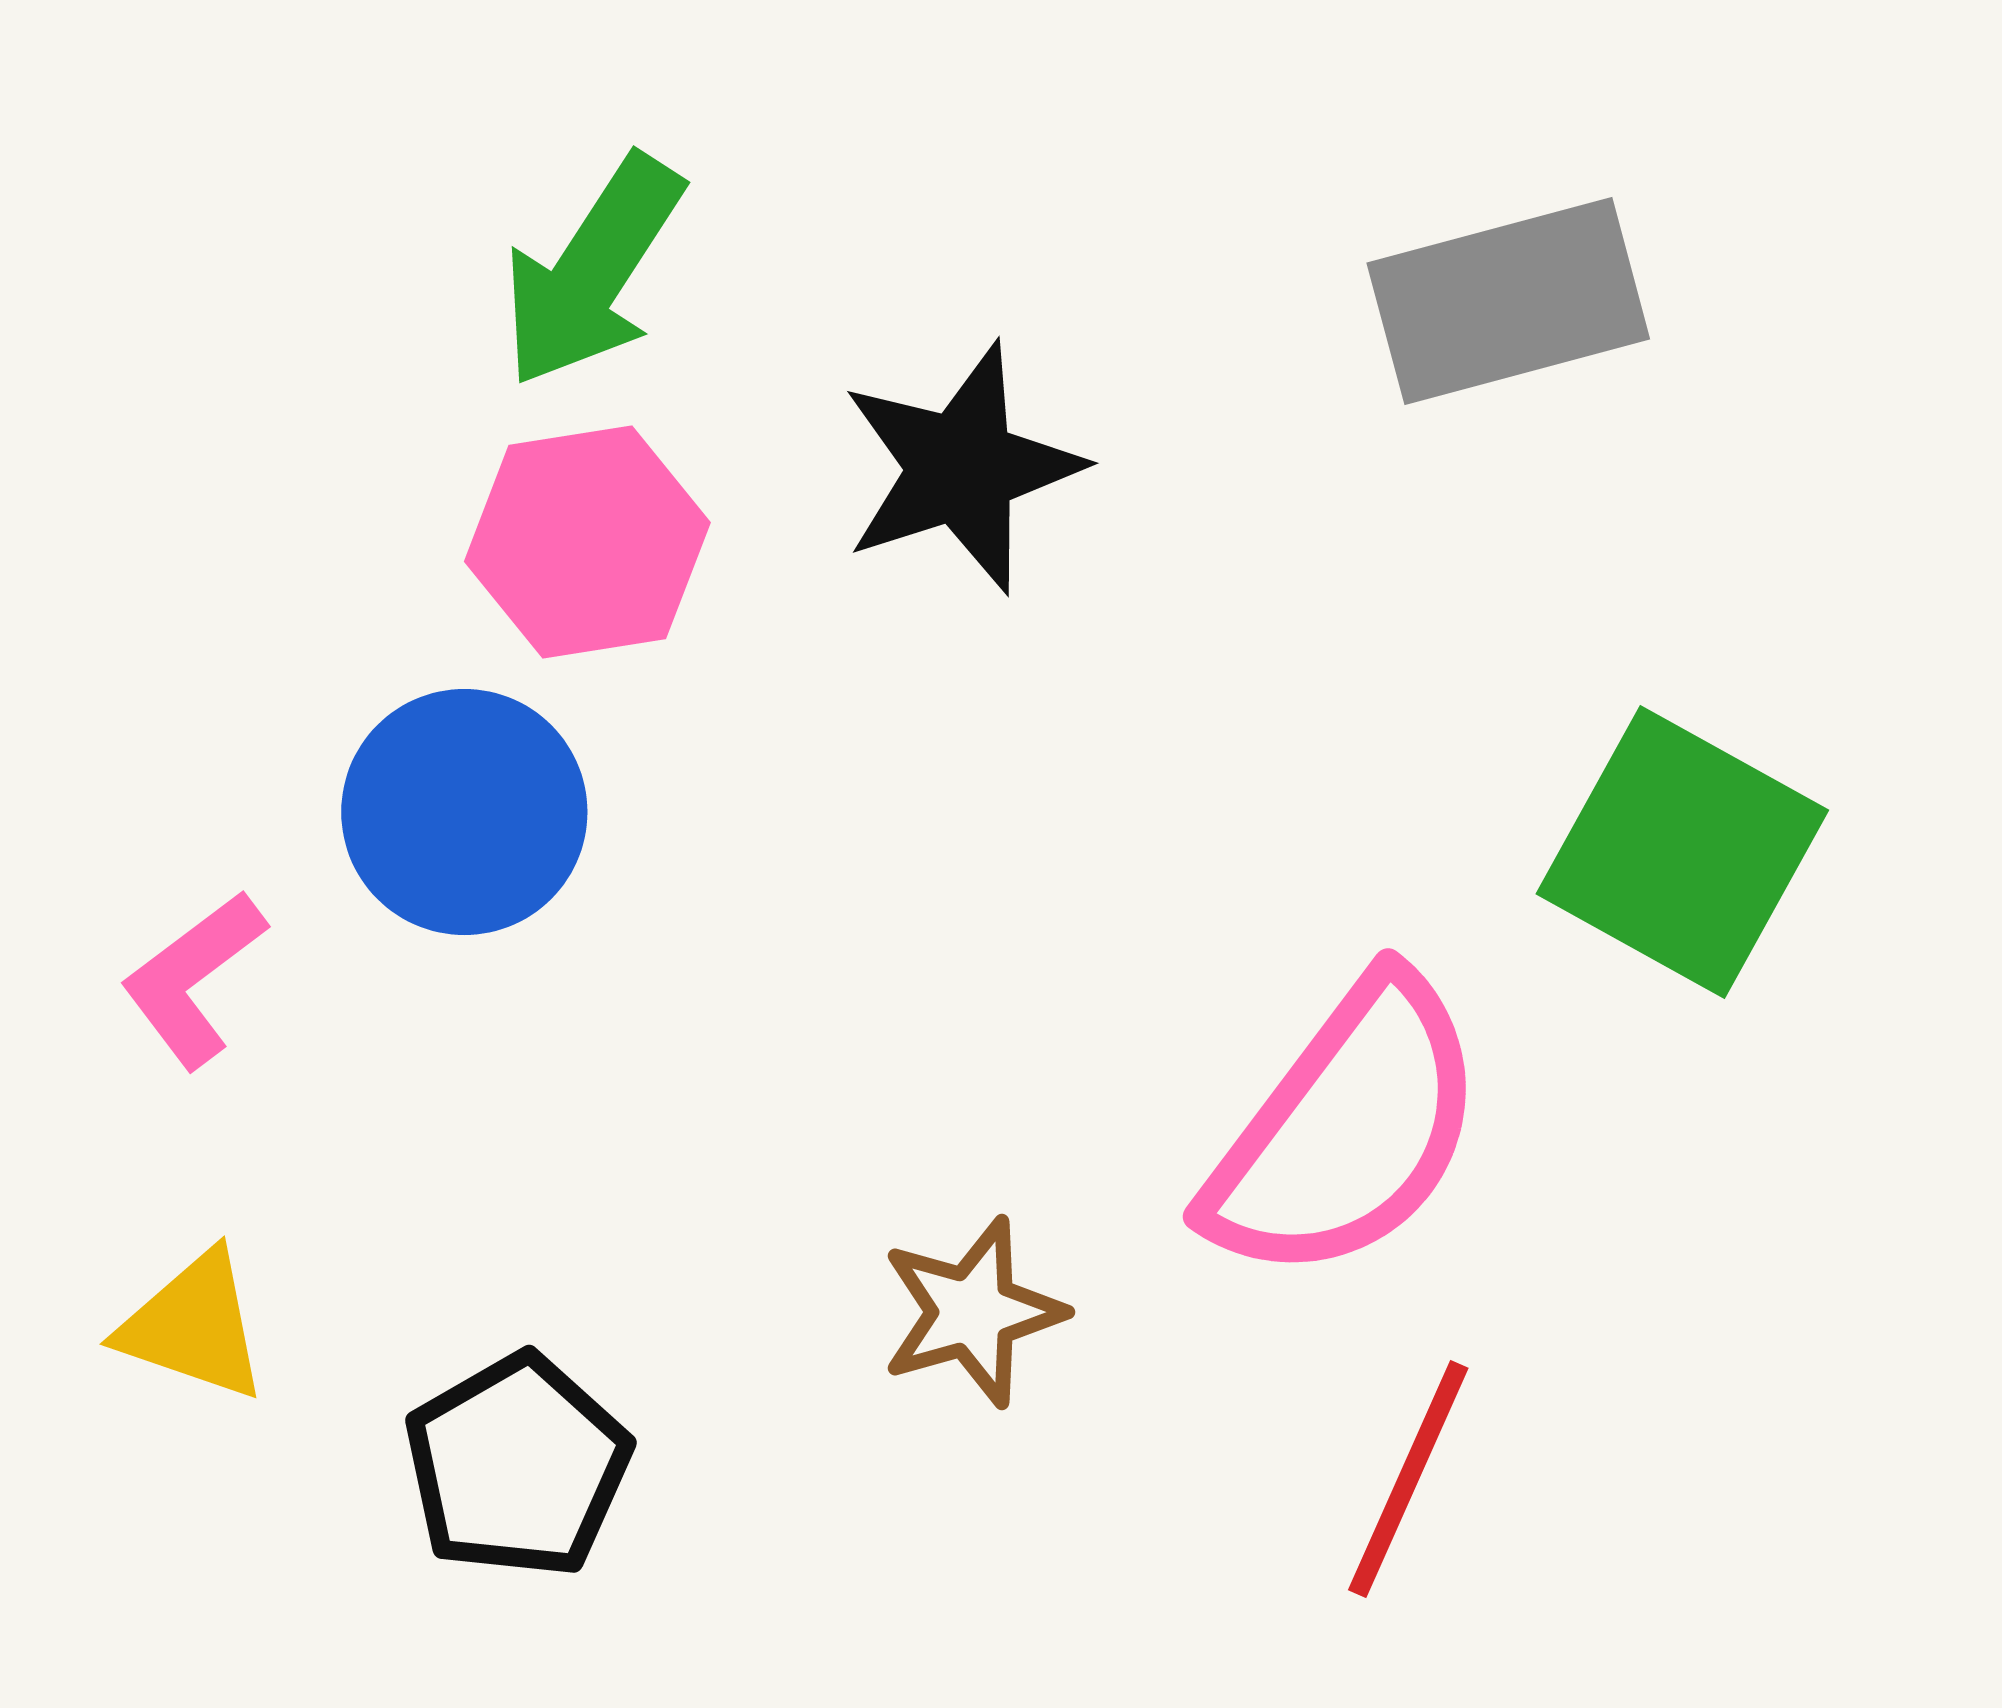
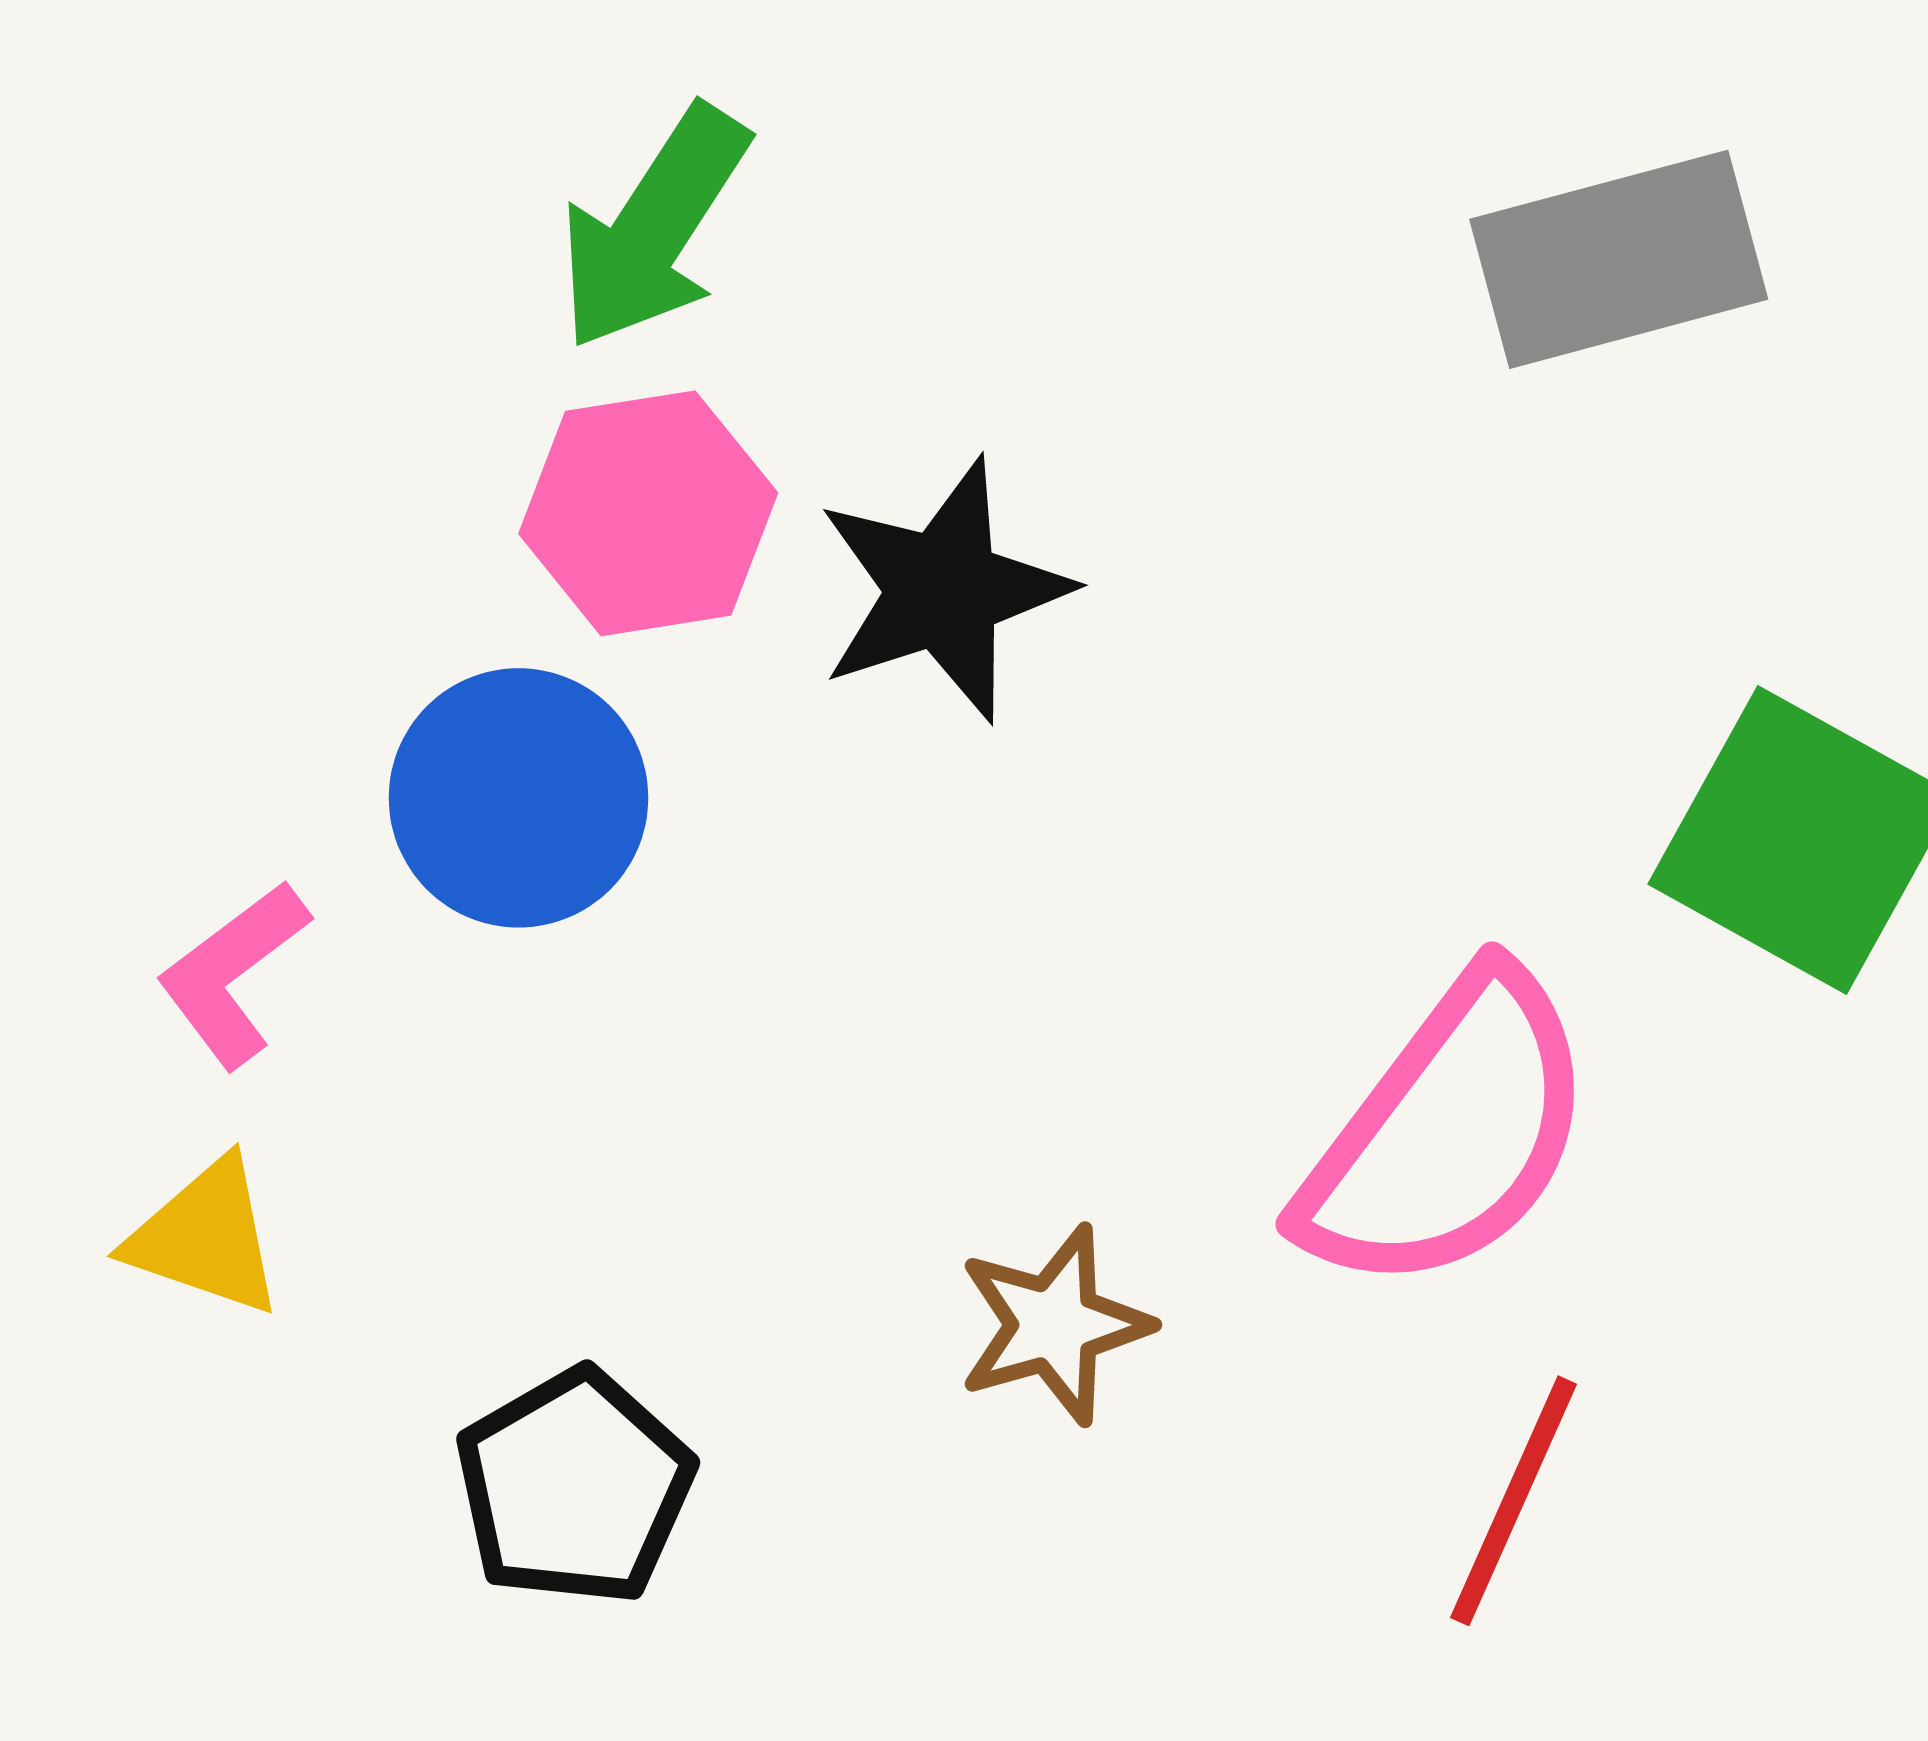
black star: (961, 468) -> (943, 590), moved
yellow triangle: (193, 1326) -> (206, 1237), moved

